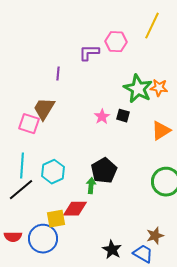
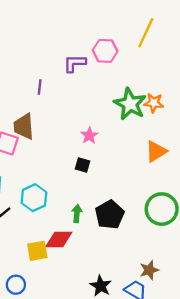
brown trapezoid: (44, 109) -> (24, 127), turned -35
black square: (123, 116) -> (83, 165), moved
black pentagon: (104, 171) -> (110, 215), moved
blue circle: (43, 239) -> (16, 285), moved, size x0.6

